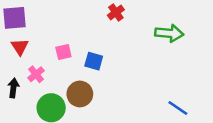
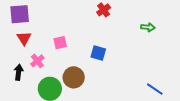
green arrow: (169, 33) -> (148, 27), size x0.6
blue square: (94, 61) -> (98, 53), moved

